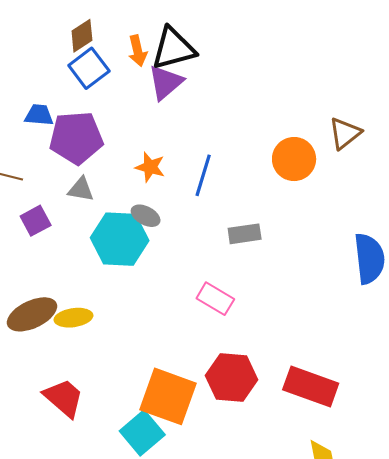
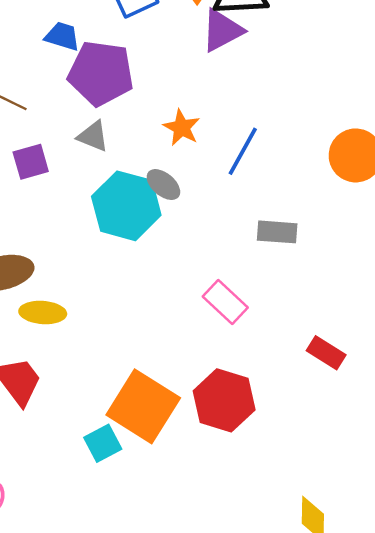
yellow ellipse: (73, 318) -> (43, 312), moved
red rectangle: (311, 386) -> (326, 353), moved, size x0.6
cyan square: (142, 433) -> (103, 443), size x0.7

